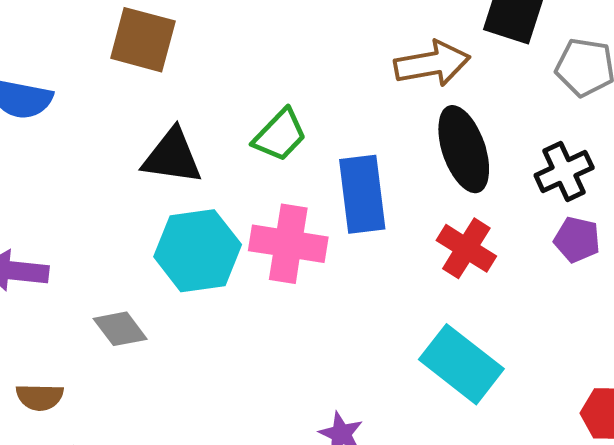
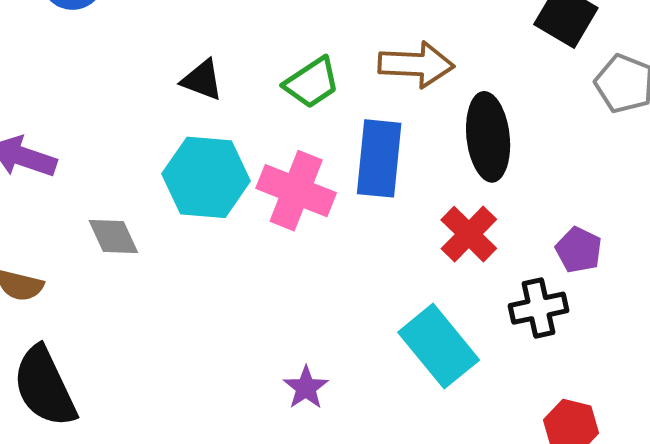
brown arrow: (432, 64) -> (416, 65), moved
black triangle: (172, 157) -> (202, 80), size x0.7
black cross: (564, 171) -> (539, 308), moved

